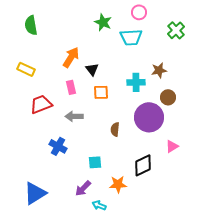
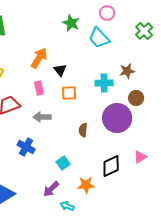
cyan trapezoid: (131, 37) -> (99, 38), turned 50
pink triangle: (172, 146) -> (140, 157), moved
cyan square: (95, 162) -> (63, 163), turned -32

